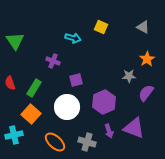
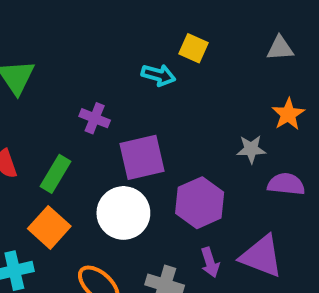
gray triangle: (143, 27) -> (280, 48), turned -32
cyan arrow: (73, 38) -> (158, 75), moved
purple square: (76, 80) -> (142, 157), size x1.6
purple semicircle: (146, 93) -> (286, 184), turned 60

